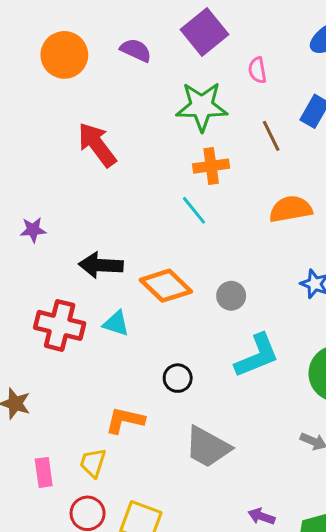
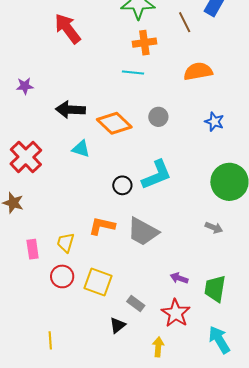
cyan line: (194, 210) -> (133, 72), turned -45
gray circle: (231, 296) -> (158, 117), moved
red cross: (60, 325) -> (26, 157), moved, turned 32
cyan L-shape: (257, 356) -> (157, 175), moved
orange L-shape: (125, 420) -> (102, 226), moved

